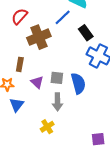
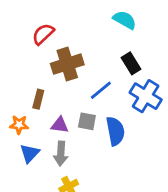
blue line: (63, 17) -> (101, 90), moved
purple triangle: (37, 82) -> (60, 125), turned -40
gray arrow: (58, 102) -> (61, 154), moved

